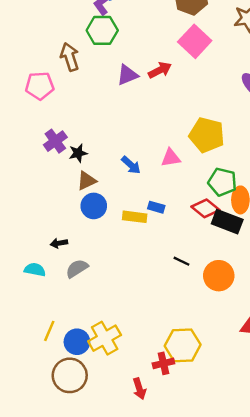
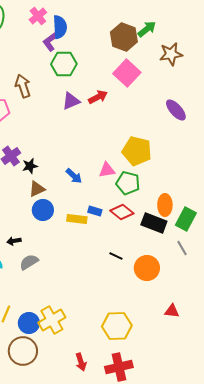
green hexagon: (102, 30) -> (64, 64), moved
green pentagon: (222, 182) -> (128, 183), moved
red diamond: (206, 208) -> (122, 212), moved
red cross: (163, 363) -> (119, 367), moved, size x1.5

